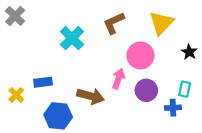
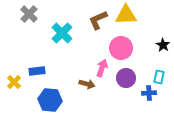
gray cross: (15, 16) -> (29, 14), moved
yellow triangle: (161, 23) -> (126, 15), moved, turned 45
brown arrow: (91, 96) -> (87, 84), moved, size x0.7

